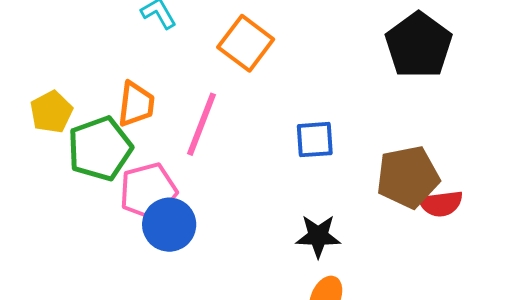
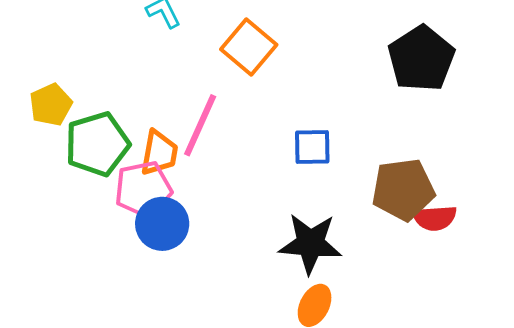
orange trapezoid: (136, 104) -> (159, 153), moved
black star: (318, 236) -> (310, 243), size x1.4

